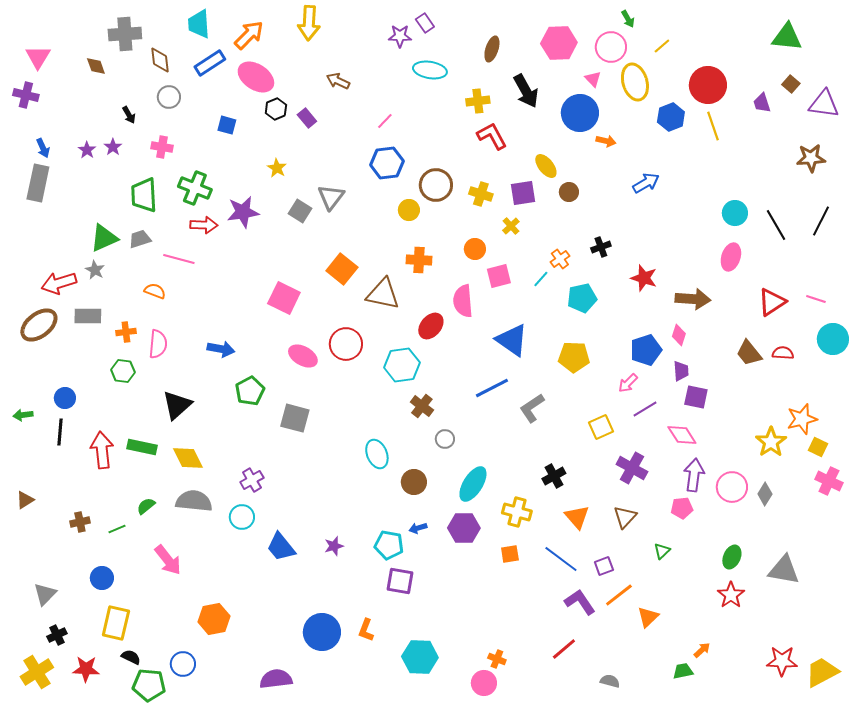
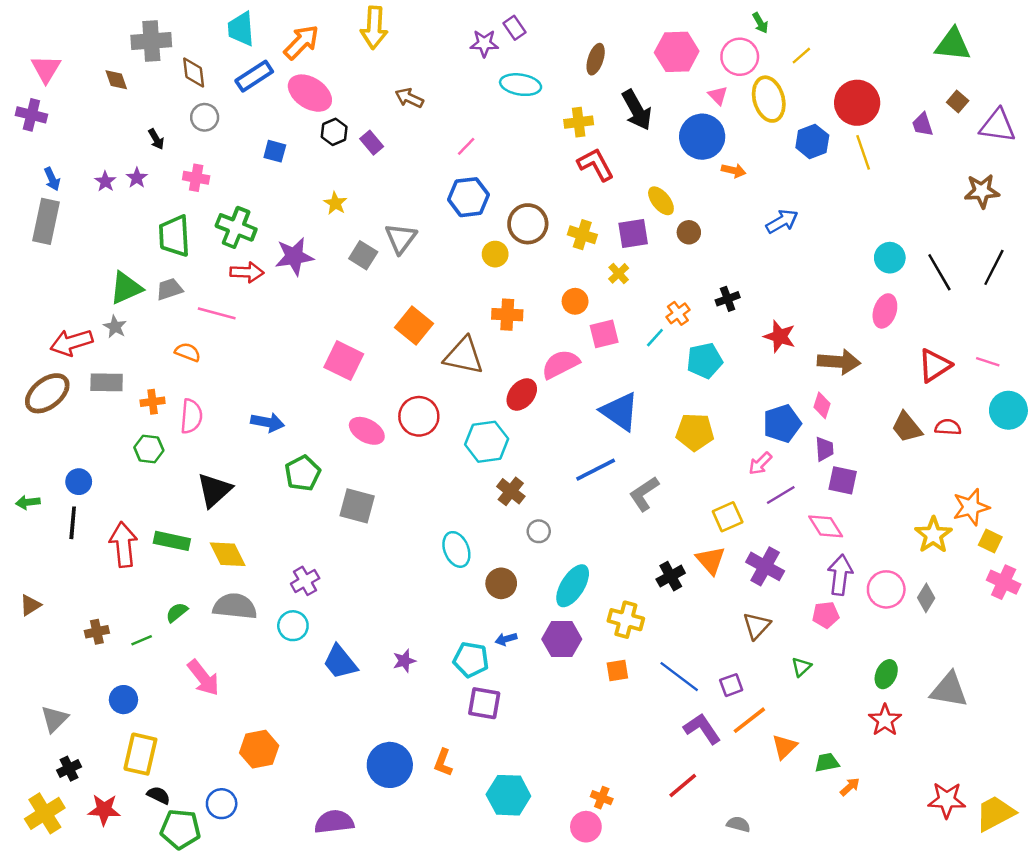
pink semicircle: (463, 301) -> (561, 364), turned 68
orange triangle: (577, 517) -> (711, 560), moved
green trapezoid: (683, 671) -> (827, 763), moved

